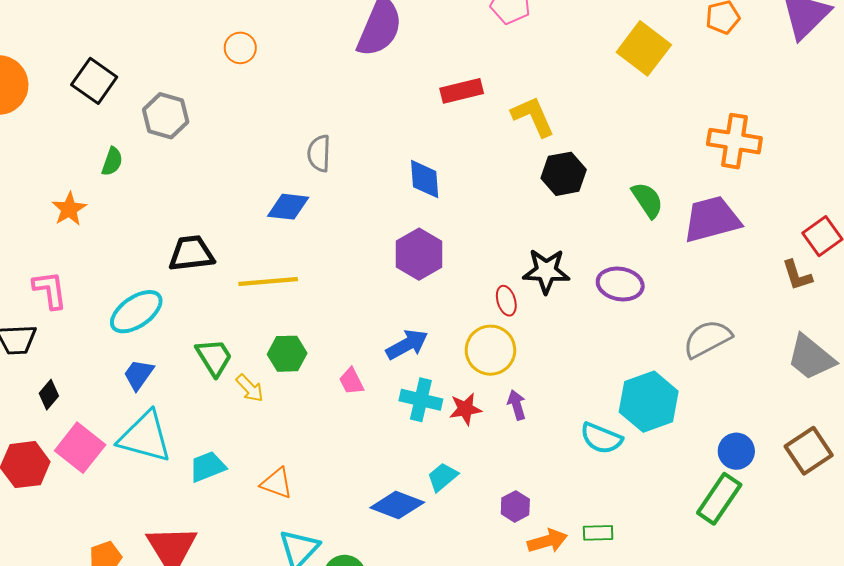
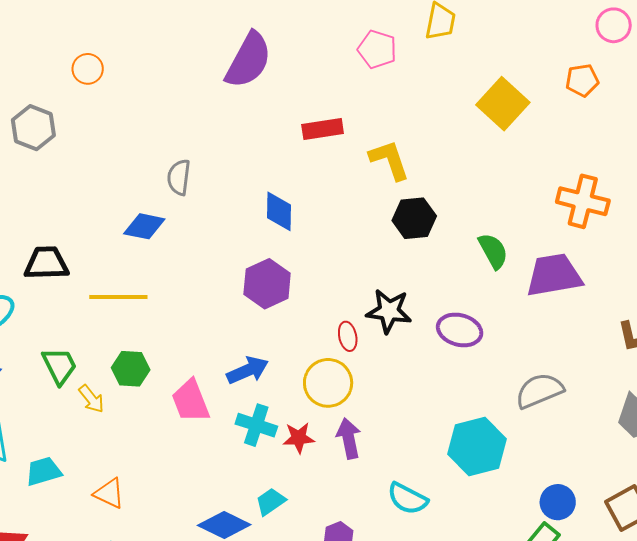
orange circle: (240, 48) -> (88, 69), moved
pink trapezoid: (351, 381) -> (191, 401), size x1.6
purple arrow: (517, 405) -> (349, 438), size x1.4
cyan semicircle: (601, 438) -> (408, 499), moved

